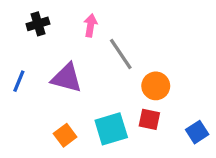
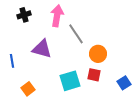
pink arrow: (90, 25) -> (57, 16), size x1.5
blue line: (19, 81) -> (12, 61), moved, turned -32
orange square: (65, 135) -> (28, 89), moved

